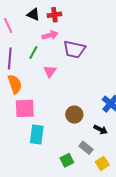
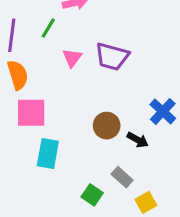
purple trapezoid: (74, 49) -> (112, 56), moved
black arrow: (101, 130) -> (138, 140), moved
green square: (67, 160) -> (92, 195), turned -32

